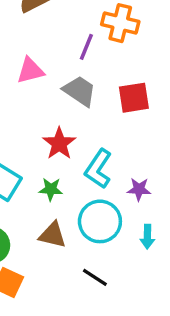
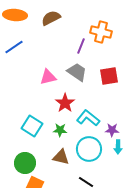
pink triangle: (30, 71) -> (48, 77), moved
cyan L-shape: (98, 169) -> (88, 118), turned 95
cyan arrow: (147, 237) -> (118, 147), moved

